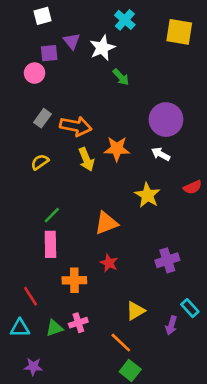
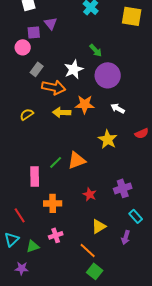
white star: (102, 48) -> (74, 69), moved
green arrow: (121, 77) -> (96, 50), moved
gray rectangle: (42, 118) -> (37, 69), moved
purple circle: (166, 120) -> (108, 75), moved
yellow arrow: (86, 159) -> (62, 112), turned 114
green line: (52, 215) -> (56, 162), moved
red star: (109, 263) -> (90, 194), moved
cyan rectangle: (190, 308) -> (136, 216), moved
cyan triangle: (20, 328) -> (12, 239), turned -42
green triangle: (54, 328) -> (33, 246), moved

